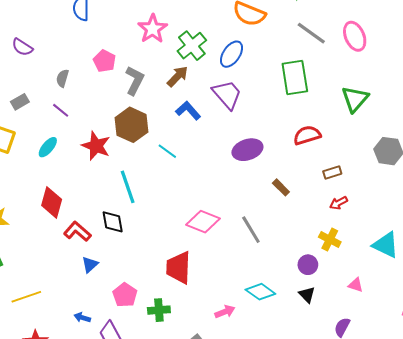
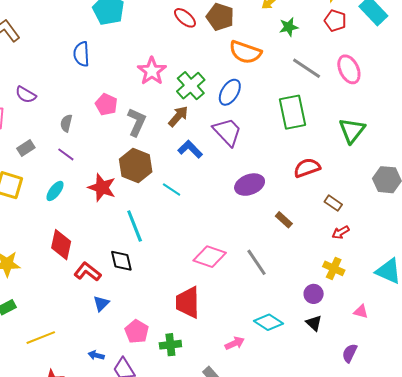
brown rectangle: (332, 173) -> (333, 203), turned 54

